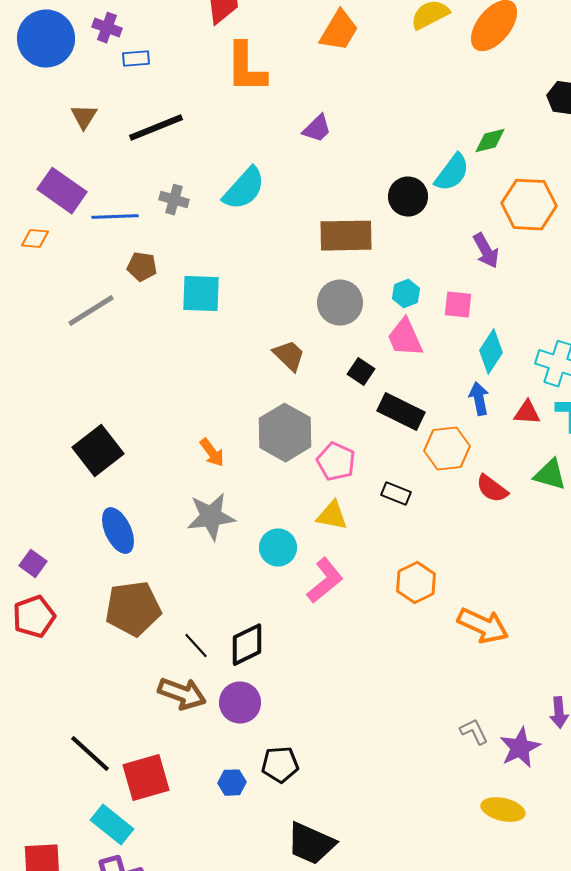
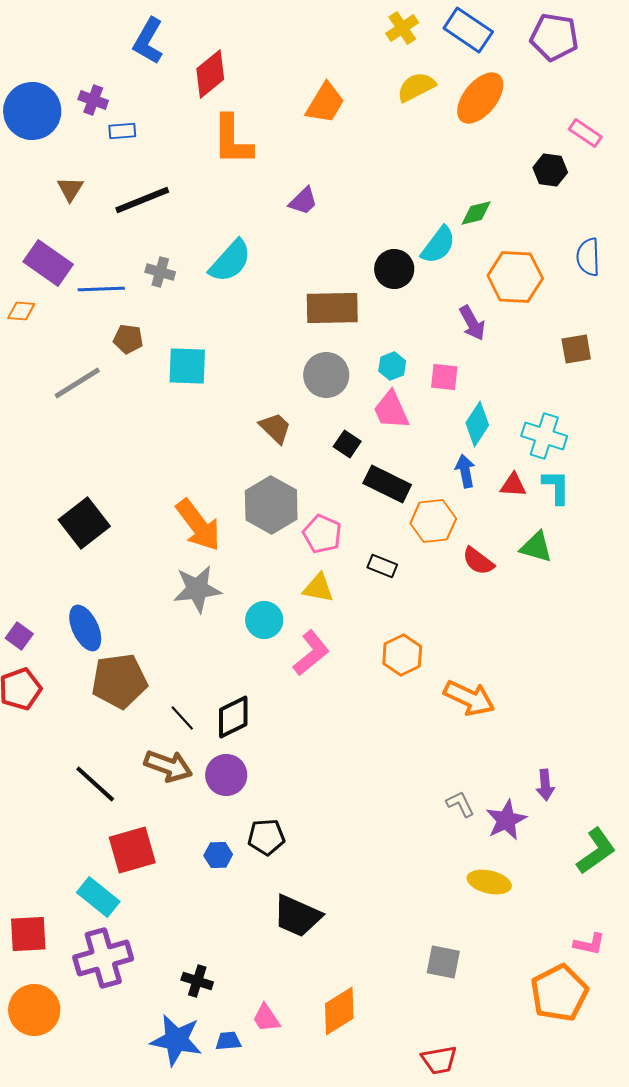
orange arrow: (212, 453) -> (198, 525), size x1.8
blue ellipse: (118, 531) -> (85, 628), moved
black line: (90, 754) -> (95, 784), moved

